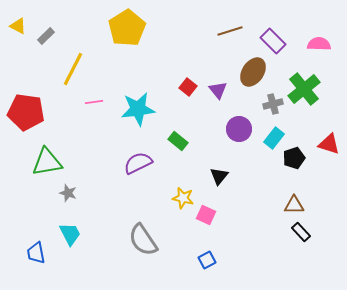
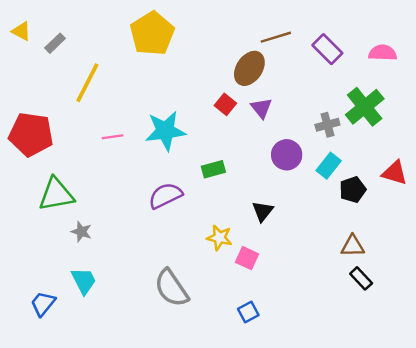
brown ellipse: (253, 72) -> (249, 68), moved
pink line: (94, 102) -> (113, 137), moved
green rectangle: (178, 141) -> (213, 169), turned -54
blue trapezoid: (36, 253) -> (43, 304), turned 50

